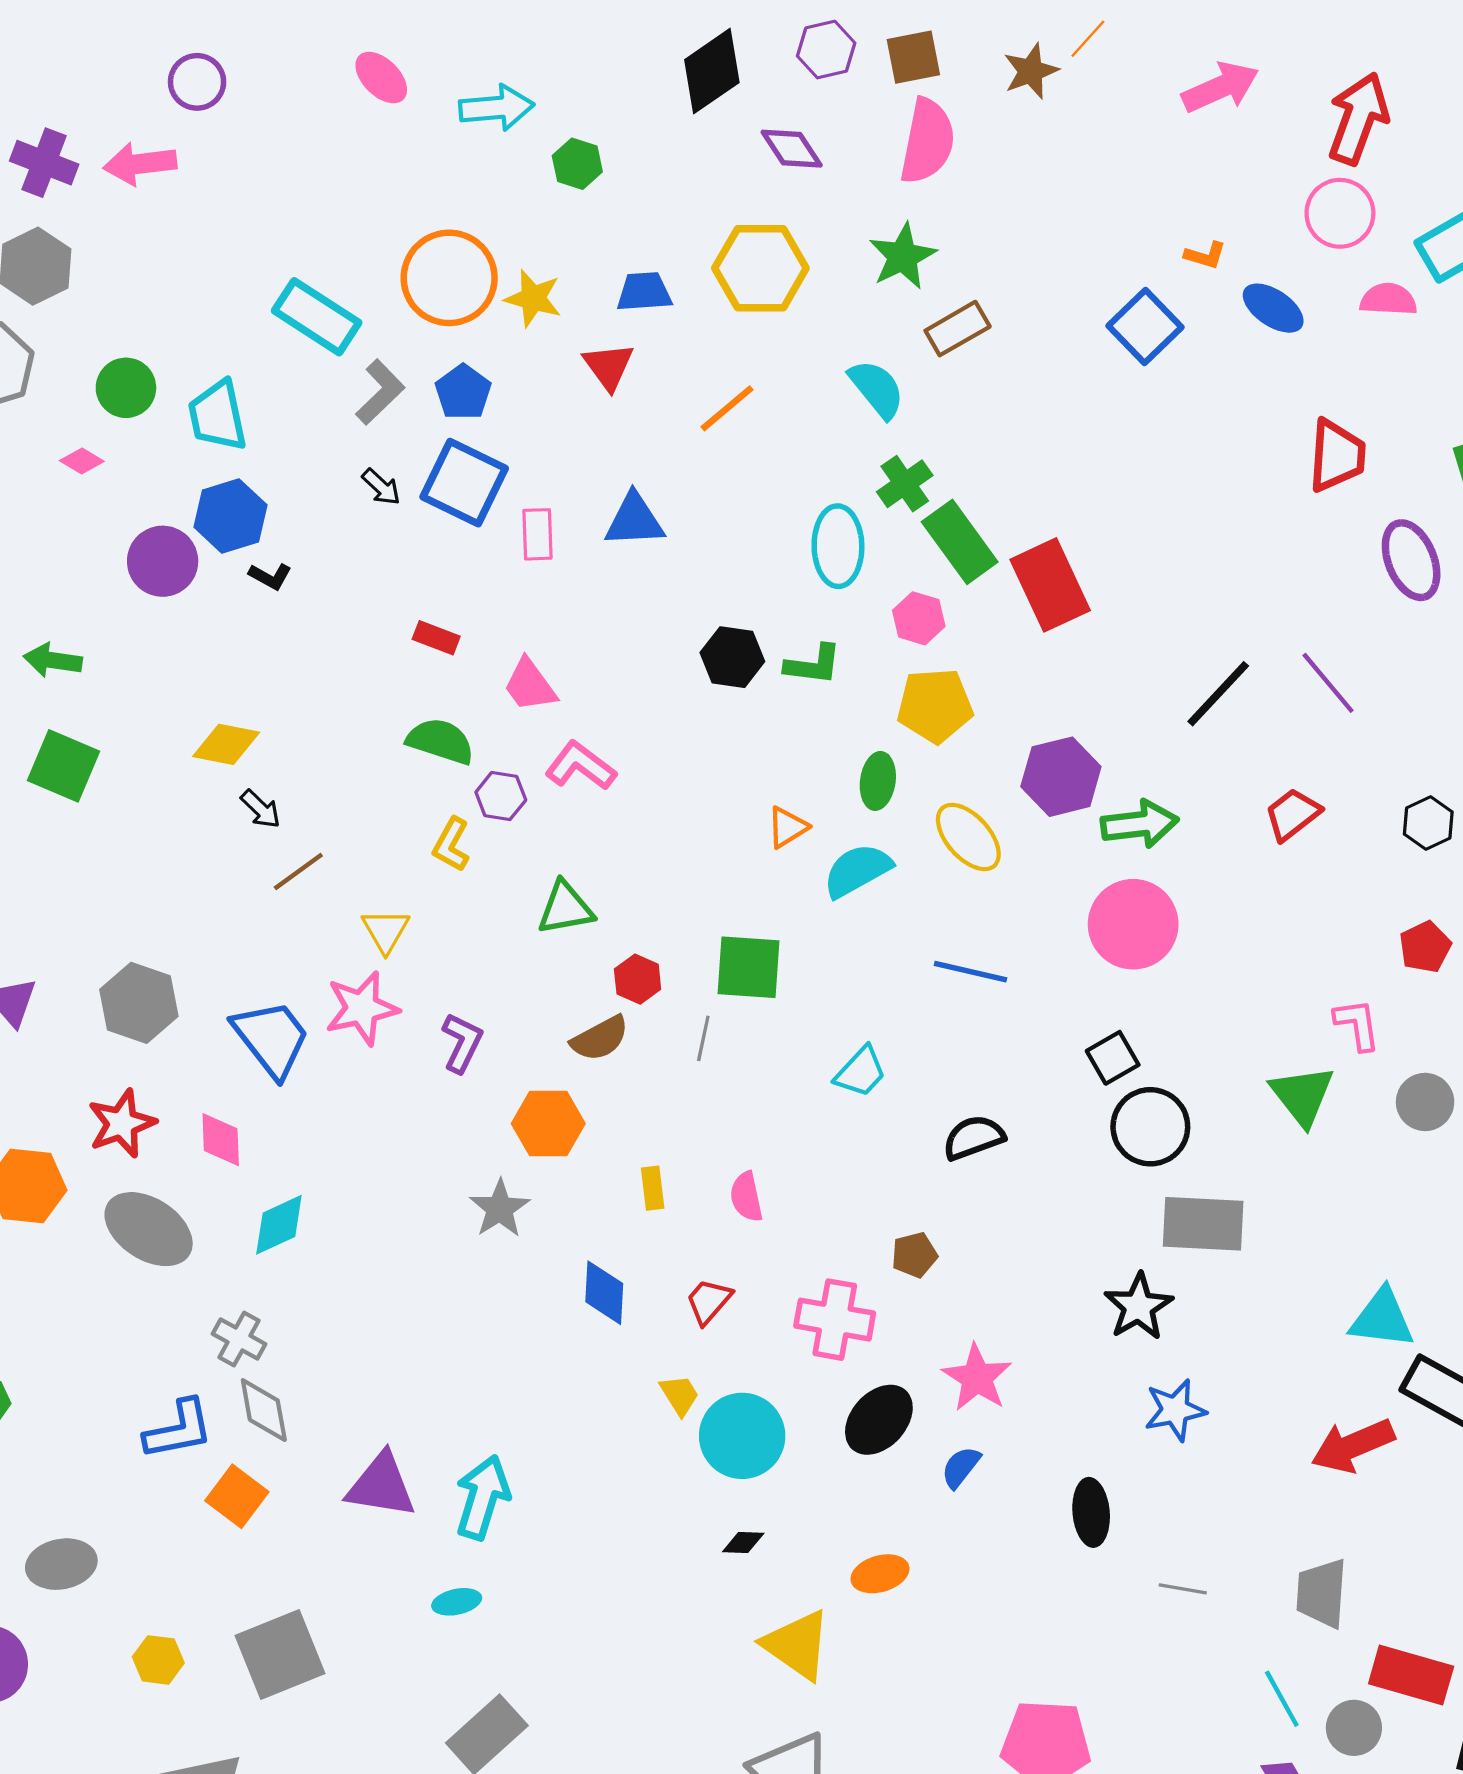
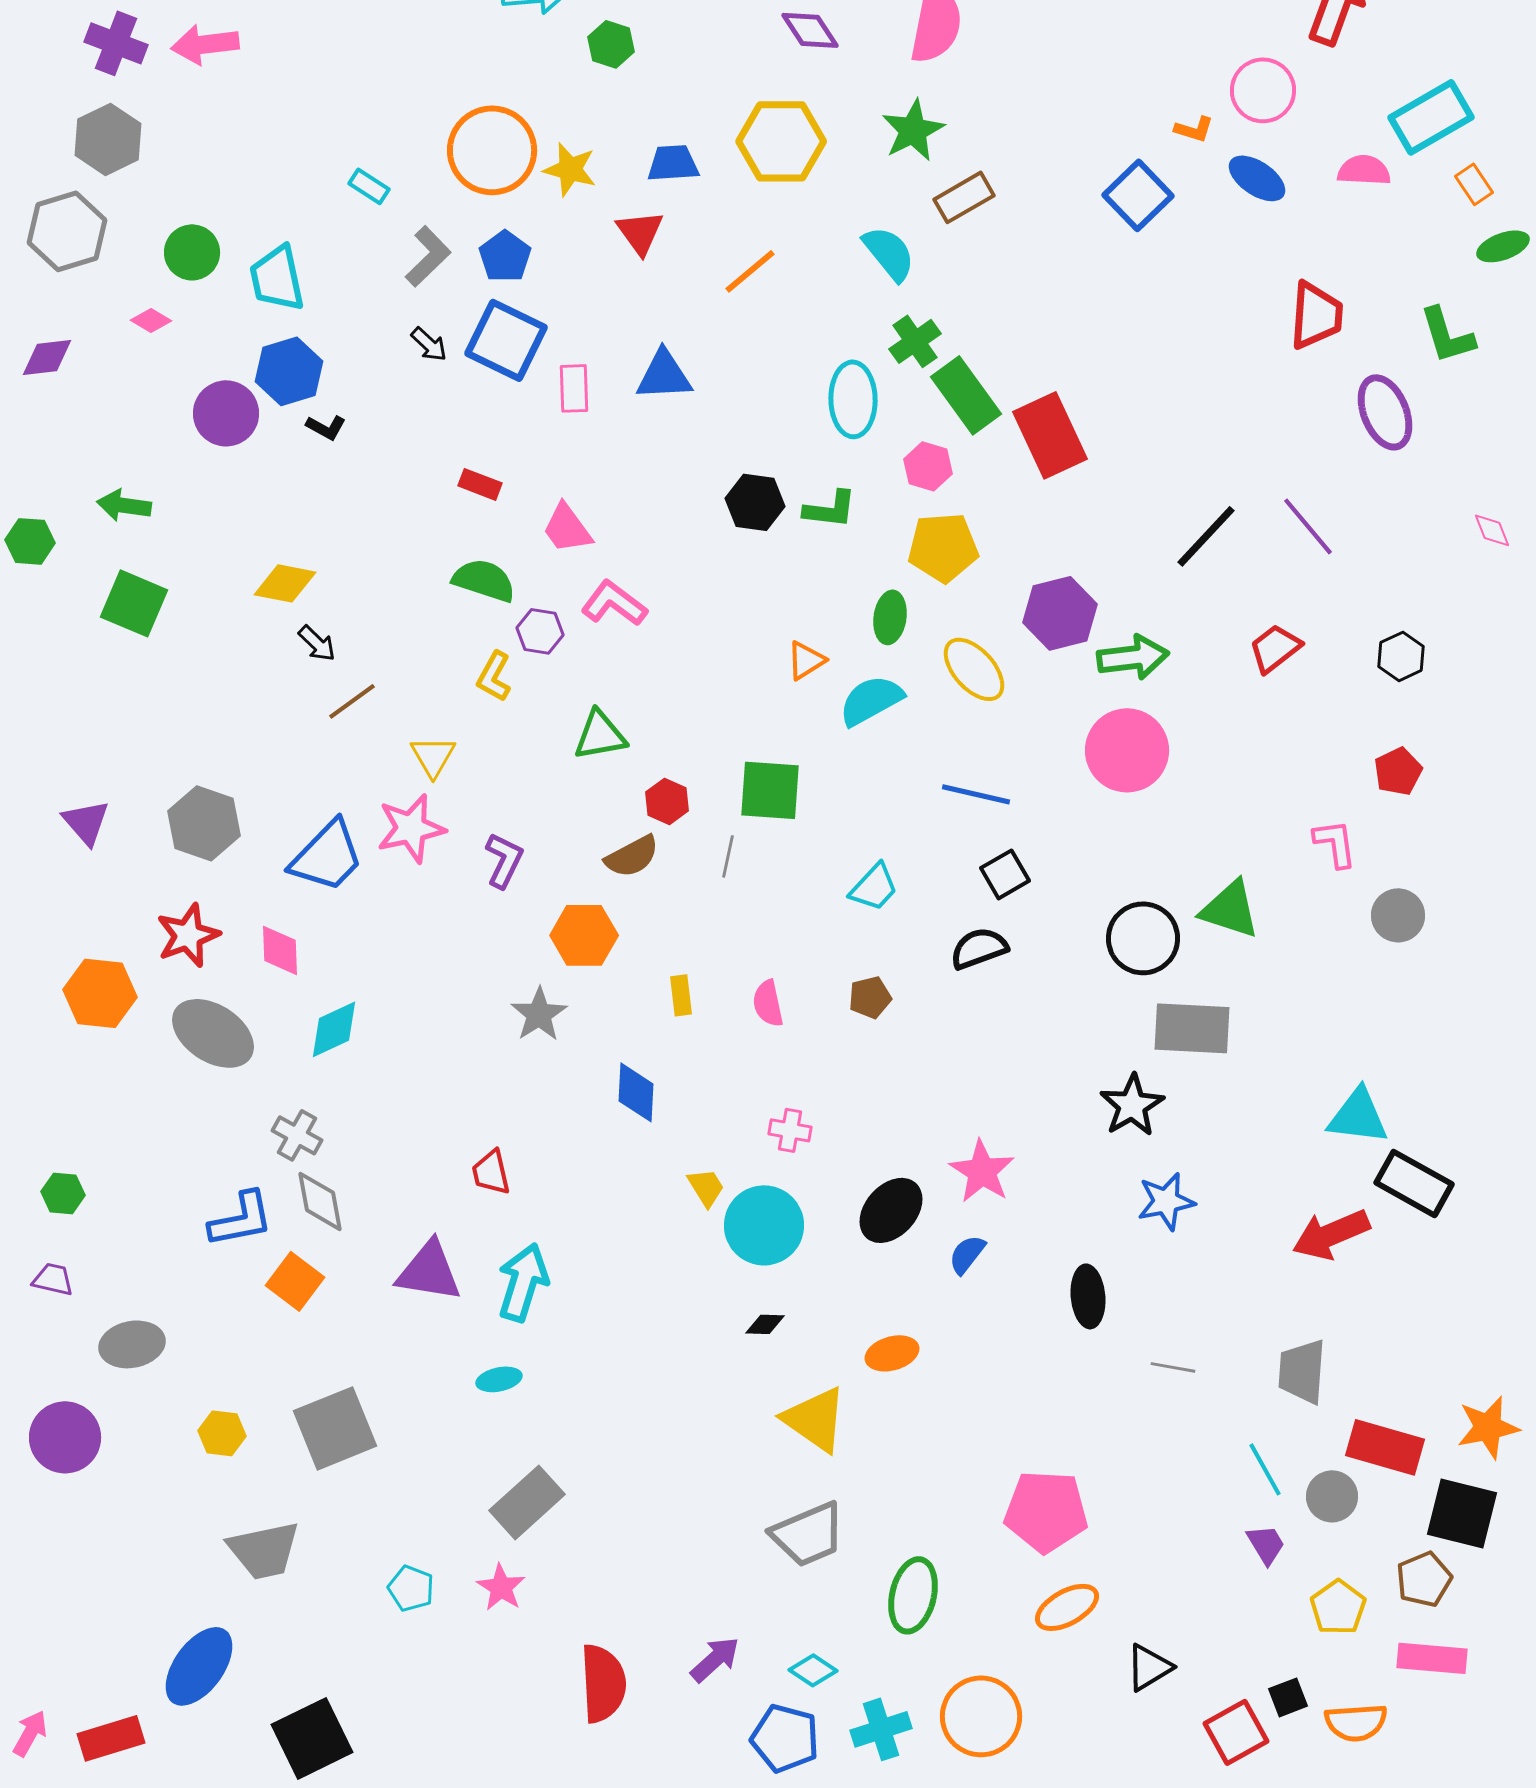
pink circle: (1340, 213) -> (1263, 90), moved
cyan rectangle: (317, 317) -> (369, 186), size x0.5
blue trapezoid: (271, 1038) -> (327, 856), turned 82
black square: (1113, 1058) -> (1005, 874), moved
green triangle: (1302, 1096) -> (1230, 909), moved, turned -34
brown pentagon: (914, 1255) -> (870, 997), moved
red trapezoid: (709, 1301) -> (491, 1172), moved, turned -54
pink cross: (835, 1320) -> (790, 1130), moved, size x0.6

